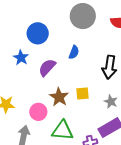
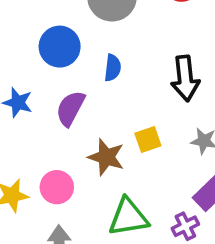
blue circle: (38, 33) -> (60, 47), moved
pink circle: (38, 112) -> (57, 187), moved

